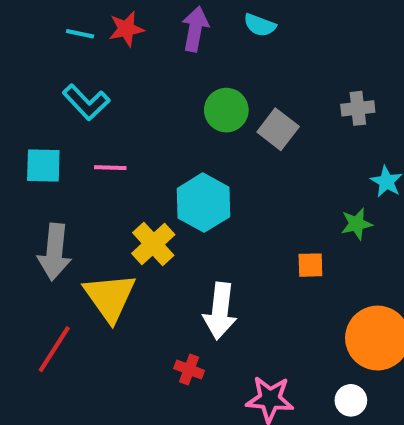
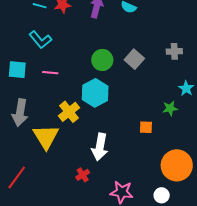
green circle: (226, 110) -> (102, 60), moved
red line: (54, 349) -> (17, 178), moved
red cross: (189, 369) -> (83, 175), turned 32

